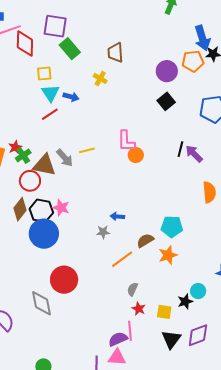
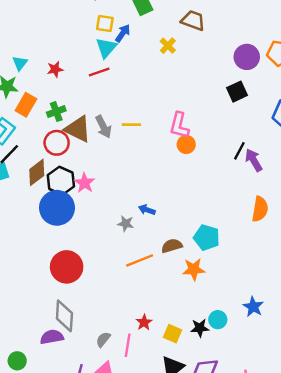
brown trapezoid: (115, 53) -> (193, 20), turned 100
blue arrow: (71, 97) -> (123, 33), moved, turned -84
red star: (15, 147) -> (55, 69), moved
gray semicircle: (132, 289) -> (103, 339), moved
gray diamond: (41, 303) -> (64, 316), moved
purple semicircle: (118, 339) -> (52, 337), moved

